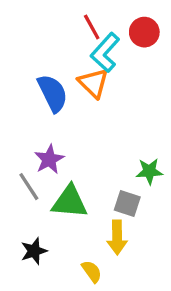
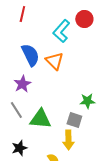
red line: (92, 27) -> (22, 14), moved, turned 42
orange triangle: (93, 83) -> (54, 61), moved
purple star: (49, 159) -> (22, 84), moved

